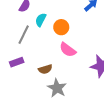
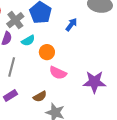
cyan semicircle: (41, 20) -> (28, 41), moved, turned -136

